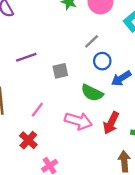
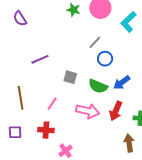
gray square: (60, 71) -> (70, 77), moved, turned 32
blue arrow: (121, 78) -> (122, 83), moved
red cross: (28, 140) -> (46, 130), turned -35

